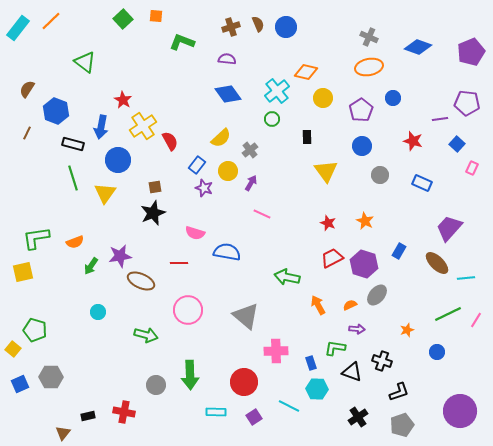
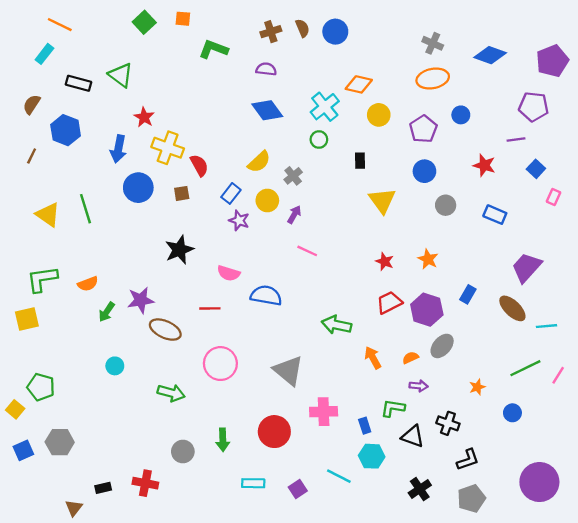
orange line: (51, 21) -> (60, 25), turned 70
cyan rectangle: (18, 28) -> (44, 54), moved, size x0.7
green triangle: (85, 62) -> (121, 75), moved
purple pentagon: (467, 103) -> (534, 107), moved
yellow cross: (143, 126) -> (168, 148), turned -36
black rectangle: (73, 144) -> (78, 83), moved
brown square: (155, 187) -> (182, 193), moved
yellow triangle: (105, 193) -> (48, 215), moved, turned -30
green arrow: (190, 375) -> (223, 440), size x0.7
red circle: (244, 382) -> (274, 432), moved

